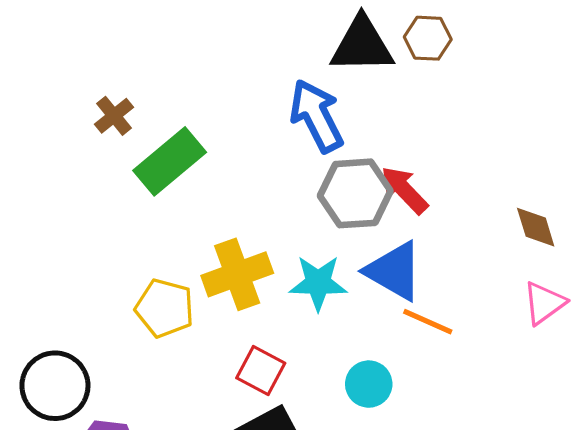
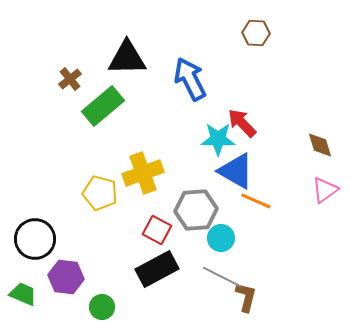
black triangle: (362, 45) -> (127, 58), moved
gray hexagon: (355, 193) -> (196, 210), moved
cyan star: (318, 283) -> (218, 139), moved

